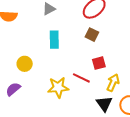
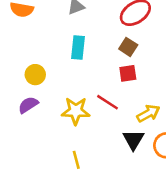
red square: (99, 63) -> (128, 73), moved
yellow arrow: (113, 83) -> (148, 113), turned 30
purple semicircle: (13, 89) -> (28, 105), moved

